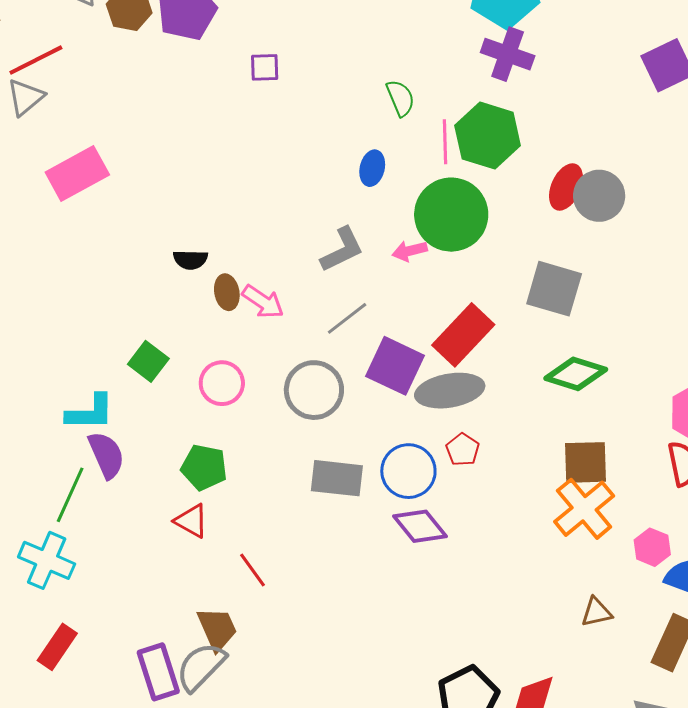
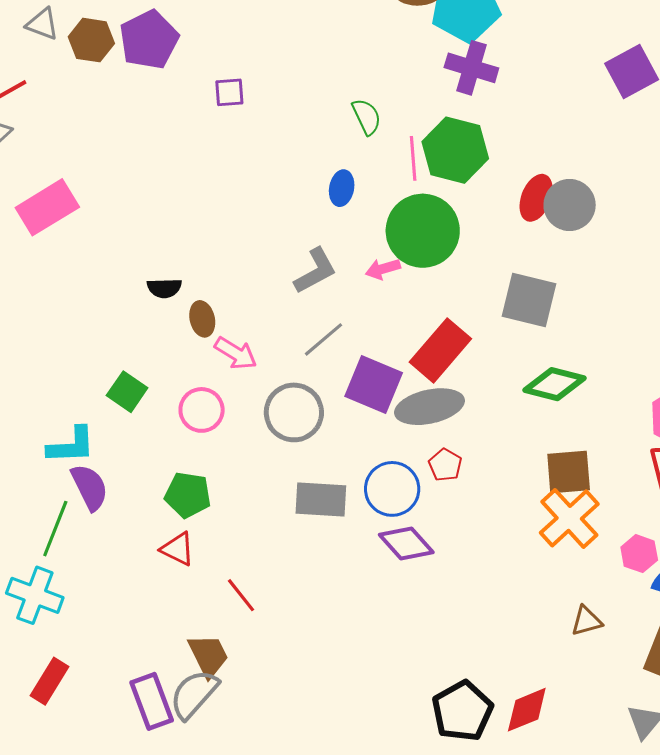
pink arrow: (263, 302) -> (236, 353), moved

